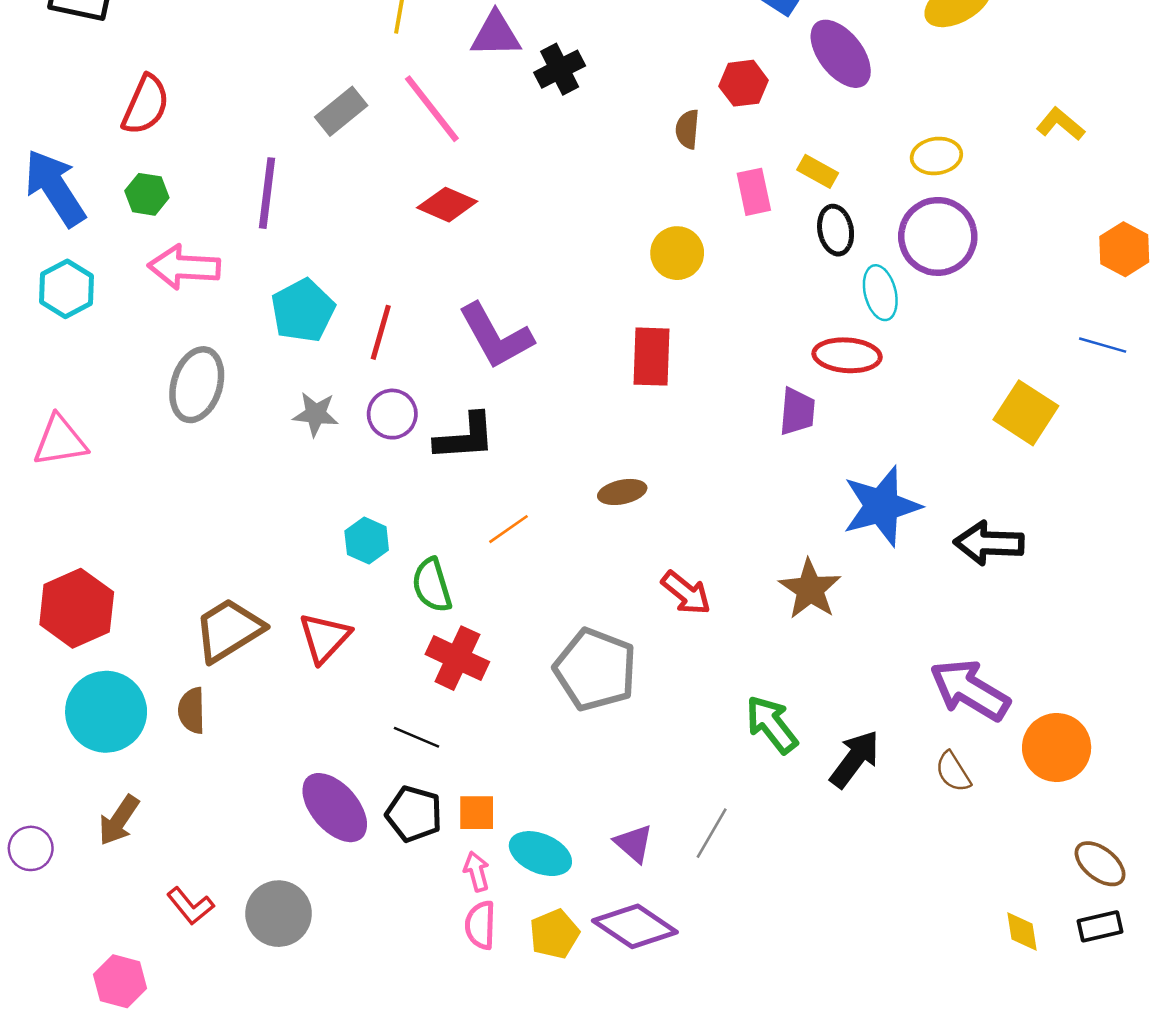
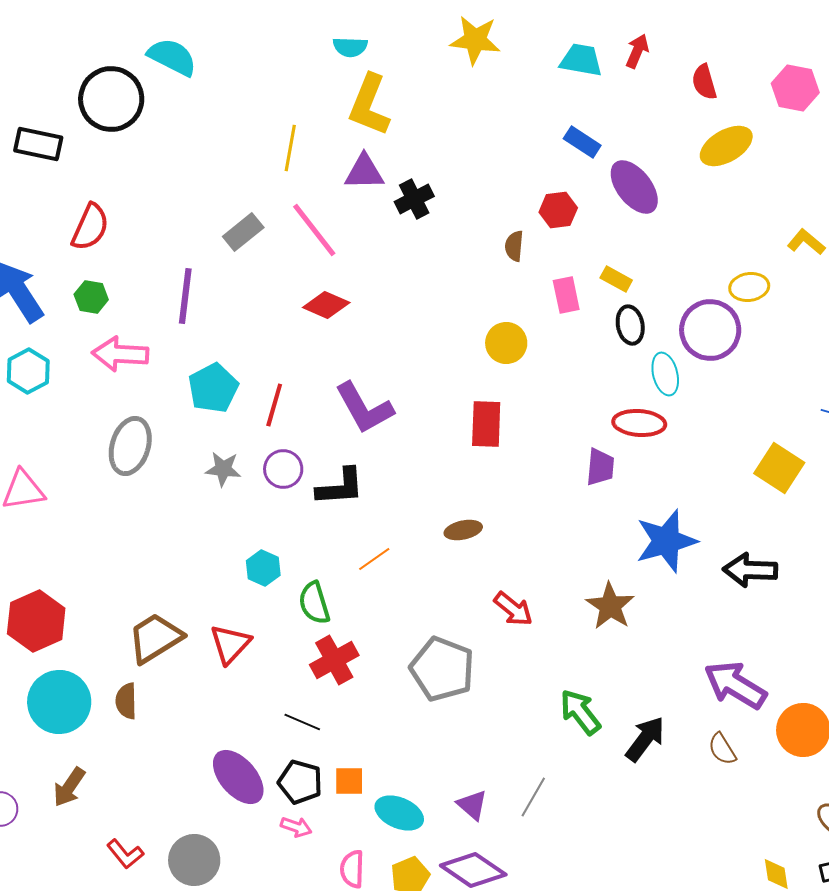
yellow ellipse: (936, 156) -> (749, 287), moved
red cross: (457, 658) -> (334, 660), turned 36
pink arrow: (477, 871) -> (296, 827), moved, turned 124

